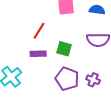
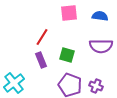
purple rectangle: (38, 54) -> (41, 60), turned 70

